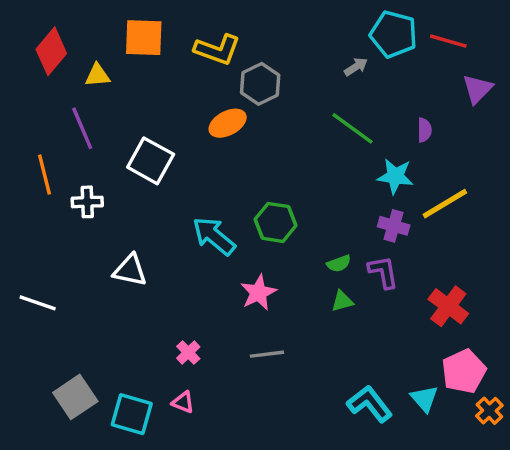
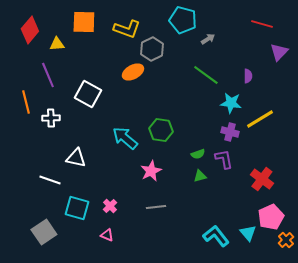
cyan pentagon: (394, 34) -> (183, 20), moved
white line: (38, 303) -> (50, 180), moved
cyan square: (132, 414) -> (77, 208), moved

